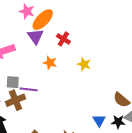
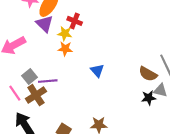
yellow star: (84, 64) -> (65, 34), moved
gray square: (13, 82) -> (30, 77), turned -32
blue triangle: (99, 120) -> (97, 71), moved

